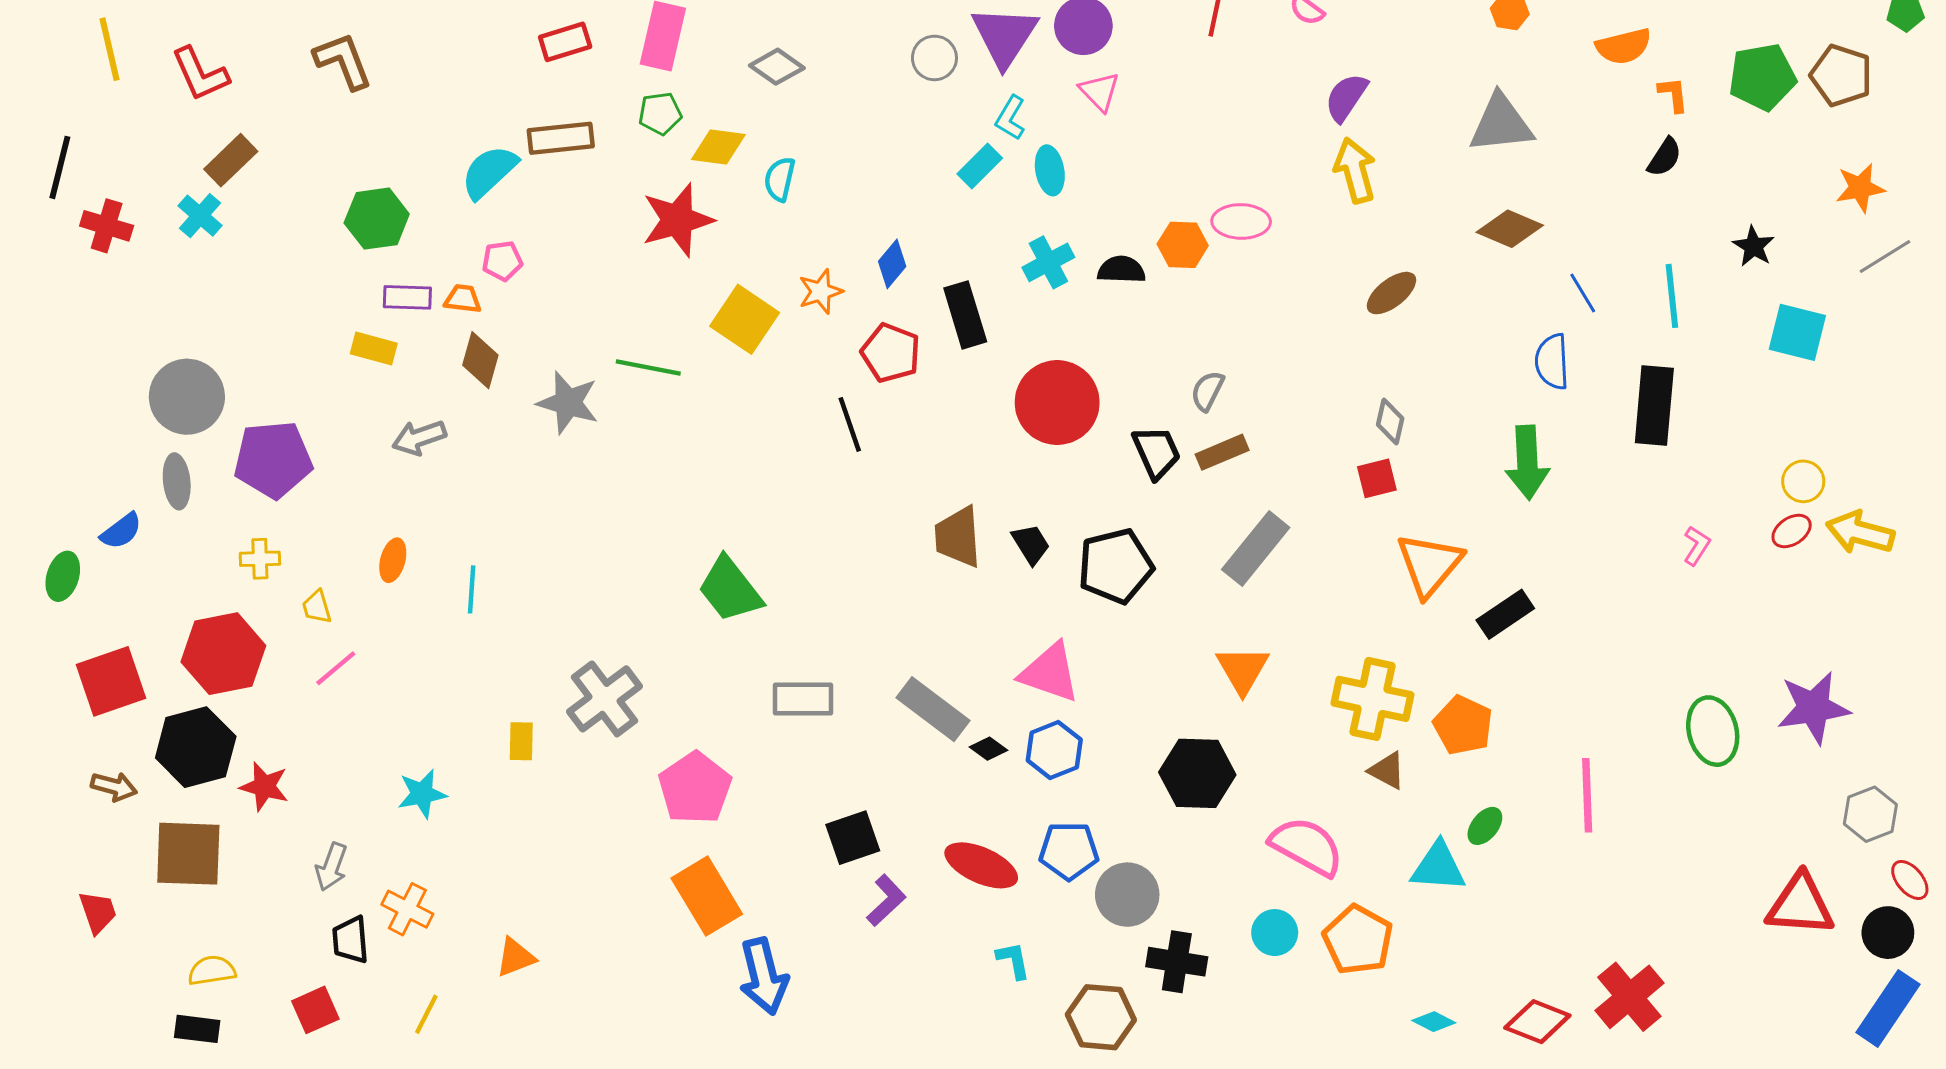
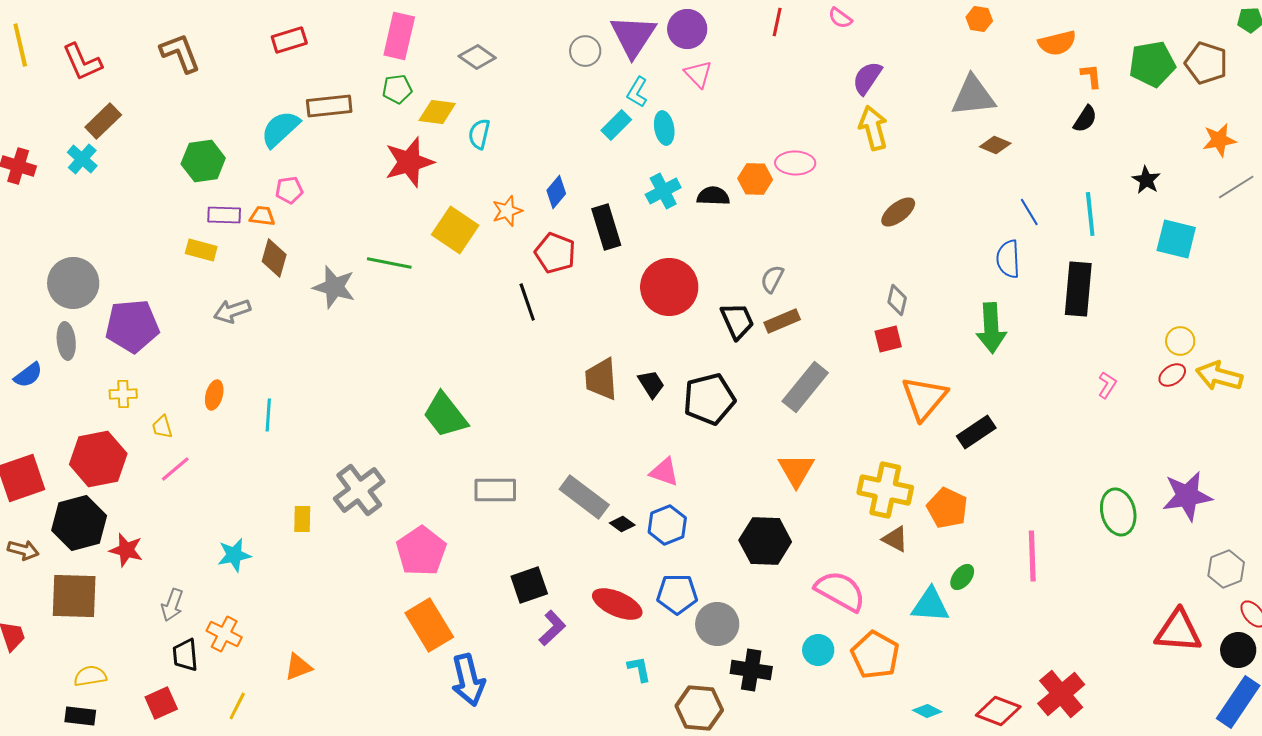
red rectangle: (565, 42) -> (289, 40), moved
brown diamond: (1510, 229) -> (995, 145), moved, size x0.7
pink triangle: (1050, 673) -> (664, 472), size x0.7

